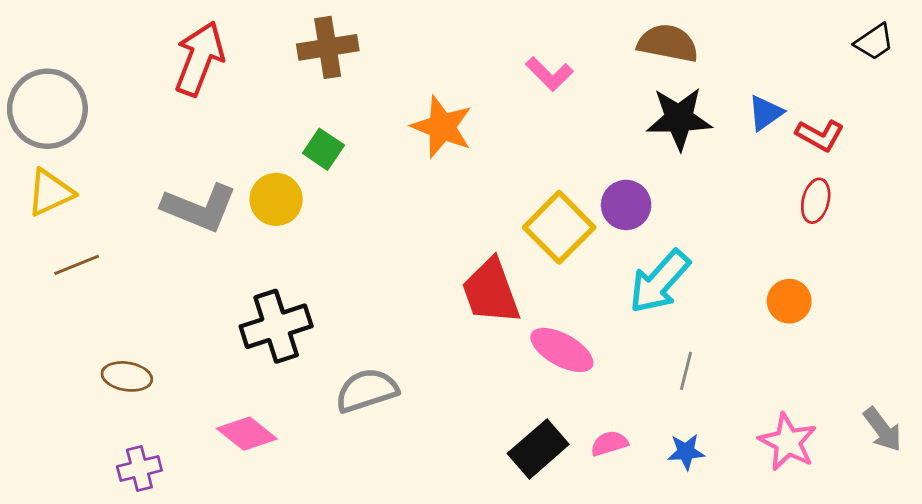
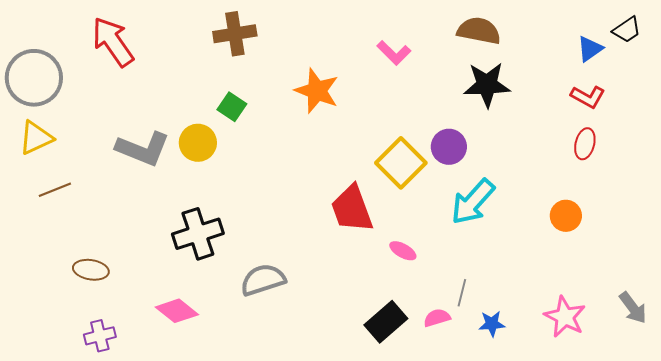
red arrow: (199, 59) -> (113, 42), moved, turned -56
blue triangle: (765, 113) -> (590, 49), moved
pink ellipse: (562, 350) -> (403, 251), size x0.6
gray line: (686, 371) -> (462, 293), moved

